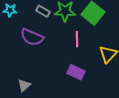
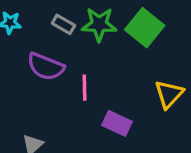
pink line: (77, 39) -> (85, 88), moved

